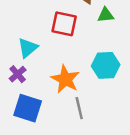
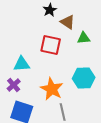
cyan triangle: (28, 48) -> (22, 64), turned 36

